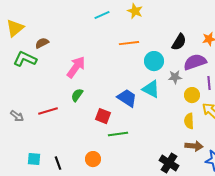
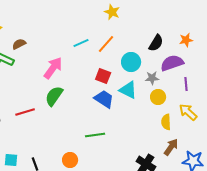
cyan line: (102, 15) -> (81, 43), moved
orange line: (129, 43) -> (106, 44), turned -42
green semicircle: (77, 95) -> (54, 96), size x1.5
yellow circle: (192, 95) -> (158, 97), moved
red square: (103, 116) -> (103, 76), moved
brown arrow: (194, 146) -> (171, 147), turned -60

